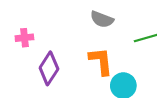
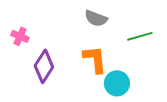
pink cross: (24, 38) -> (20, 36), turned 30

